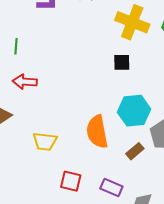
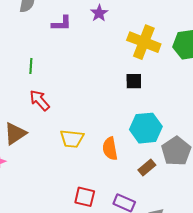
red arrow: (25, 82) -> (40, 100), turned 45
orange semicircle: (97, 132) -> (110, 149), size x0.7
yellow trapezoid: (45, 141) -> (72, 139), moved

